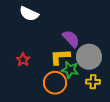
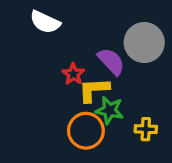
gray circle: (89, 57) -> (144, 43), moved
red star: (23, 60) -> (73, 74), moved

